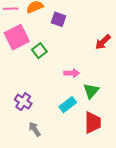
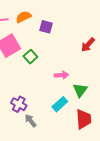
gray arrow: (35, 129) -> (31, 121), moved

